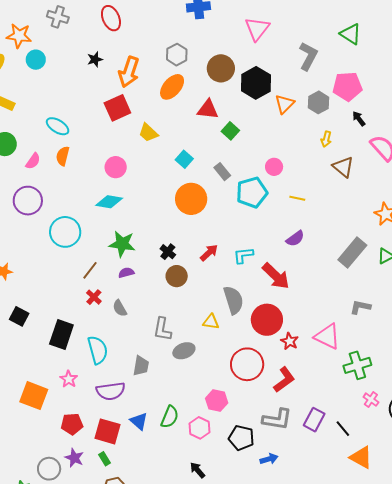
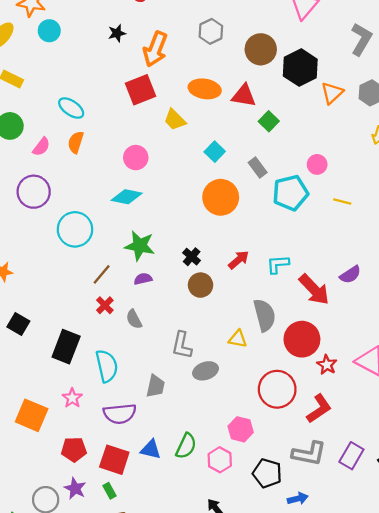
orange ellipse: (172, 87) -> (205, 89), moved, turned 56
purple semicircle: (295, 239) -> (350, 275), moved
blue triangle: (139, 421) -> (151, 449), turned -30

